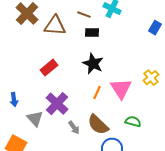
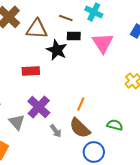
black star: (93, 64) -> (57, 50), moved
red rectangle: (49, 68) -> (31, 71), turned 36
pink triangle: (121, 89) -> (103, 43), moved
orange line: (97, 93) -> (81, 104), moved

